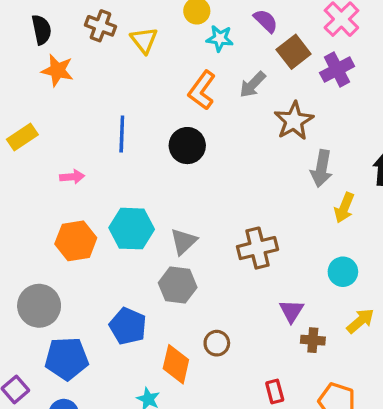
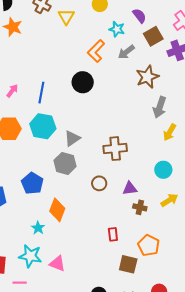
cyan star: (220, 38) -> (117, 29), moved
blue line: (122, 134) -> (41, 93), moved
pink arrow: (72, 177) -> (12, 91), turned -56
purple triangle: (292, 311) -> (130, 188), turned 42
brown circle: (217, 343) -> (99, 183), moved

